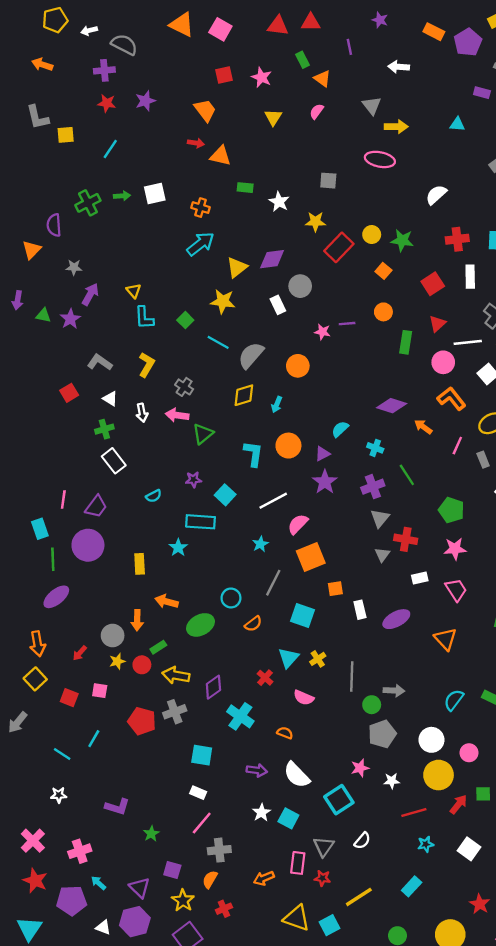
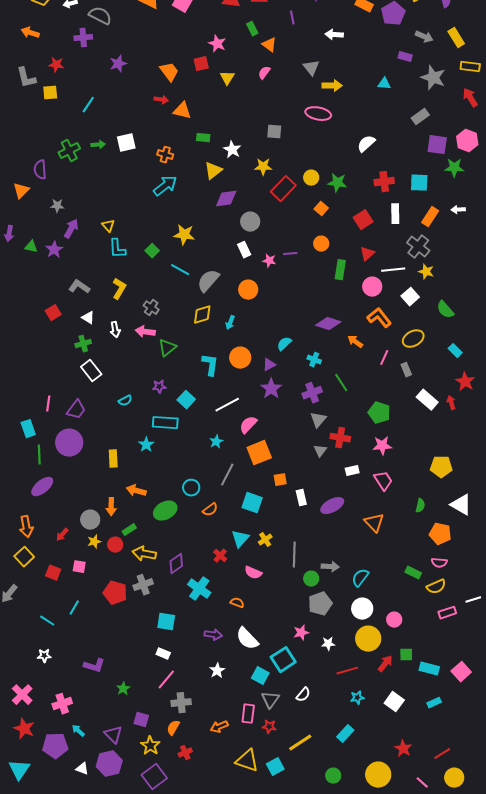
red square: (224, 75) -> (201, 64), moved
red star: (107, 103) -> (56, 65), moved
yellow triangle: (237, 267) -> (213, 171), moved
white rectangle: (278, 305) -> (244, 250), moved
cyan semicircle: (454, 700) -> (360, 578), moved
cyan square: (288, 818) -> (260, 676), moved

